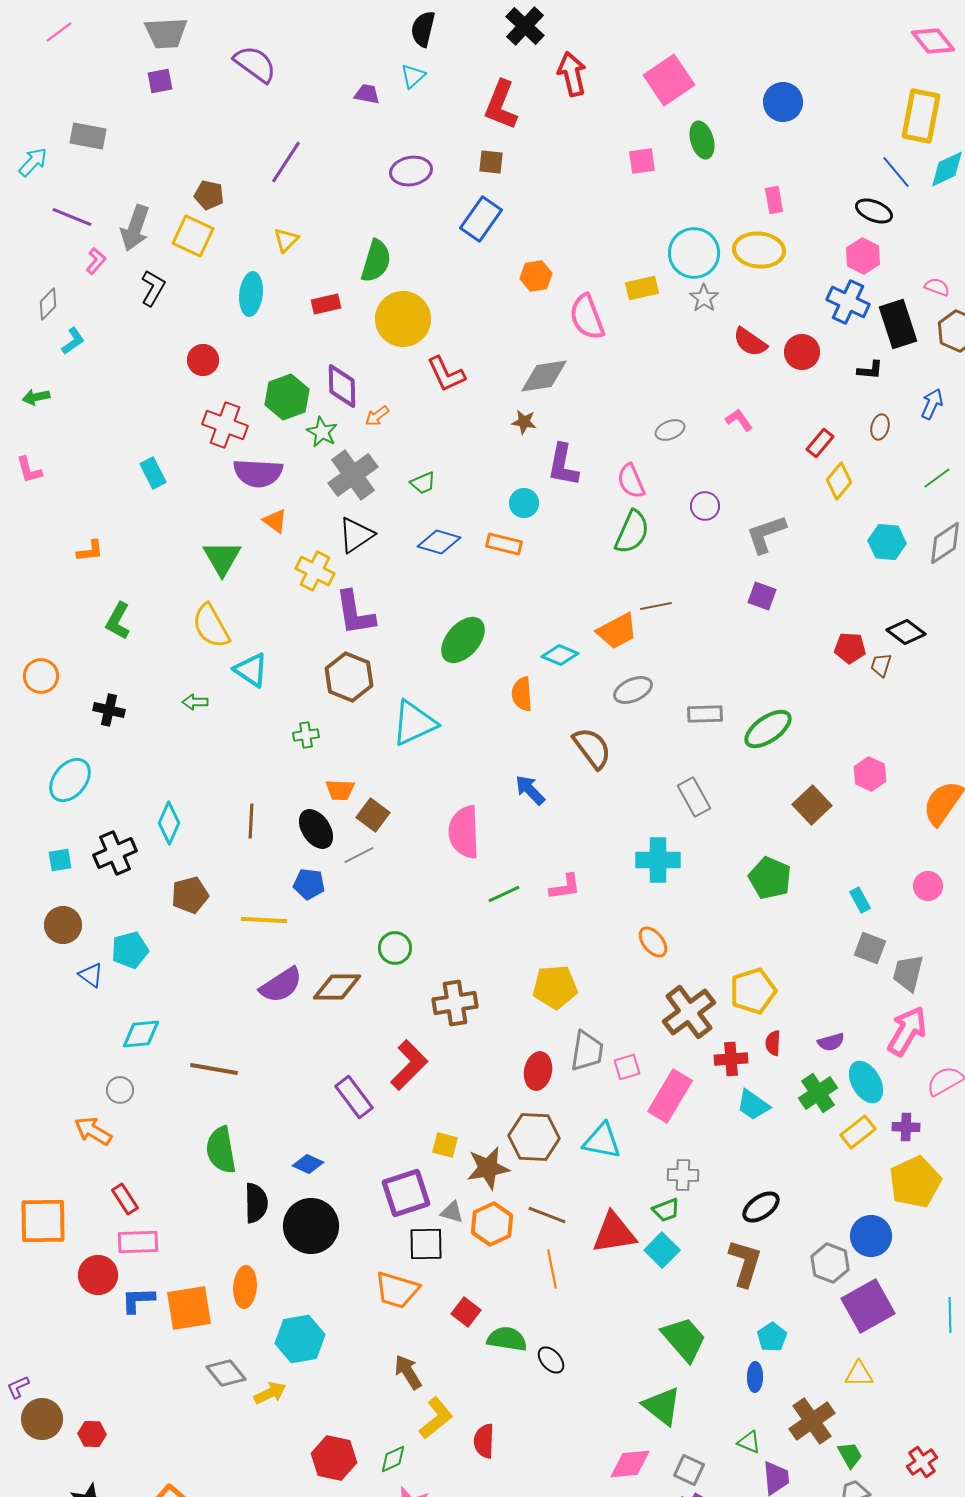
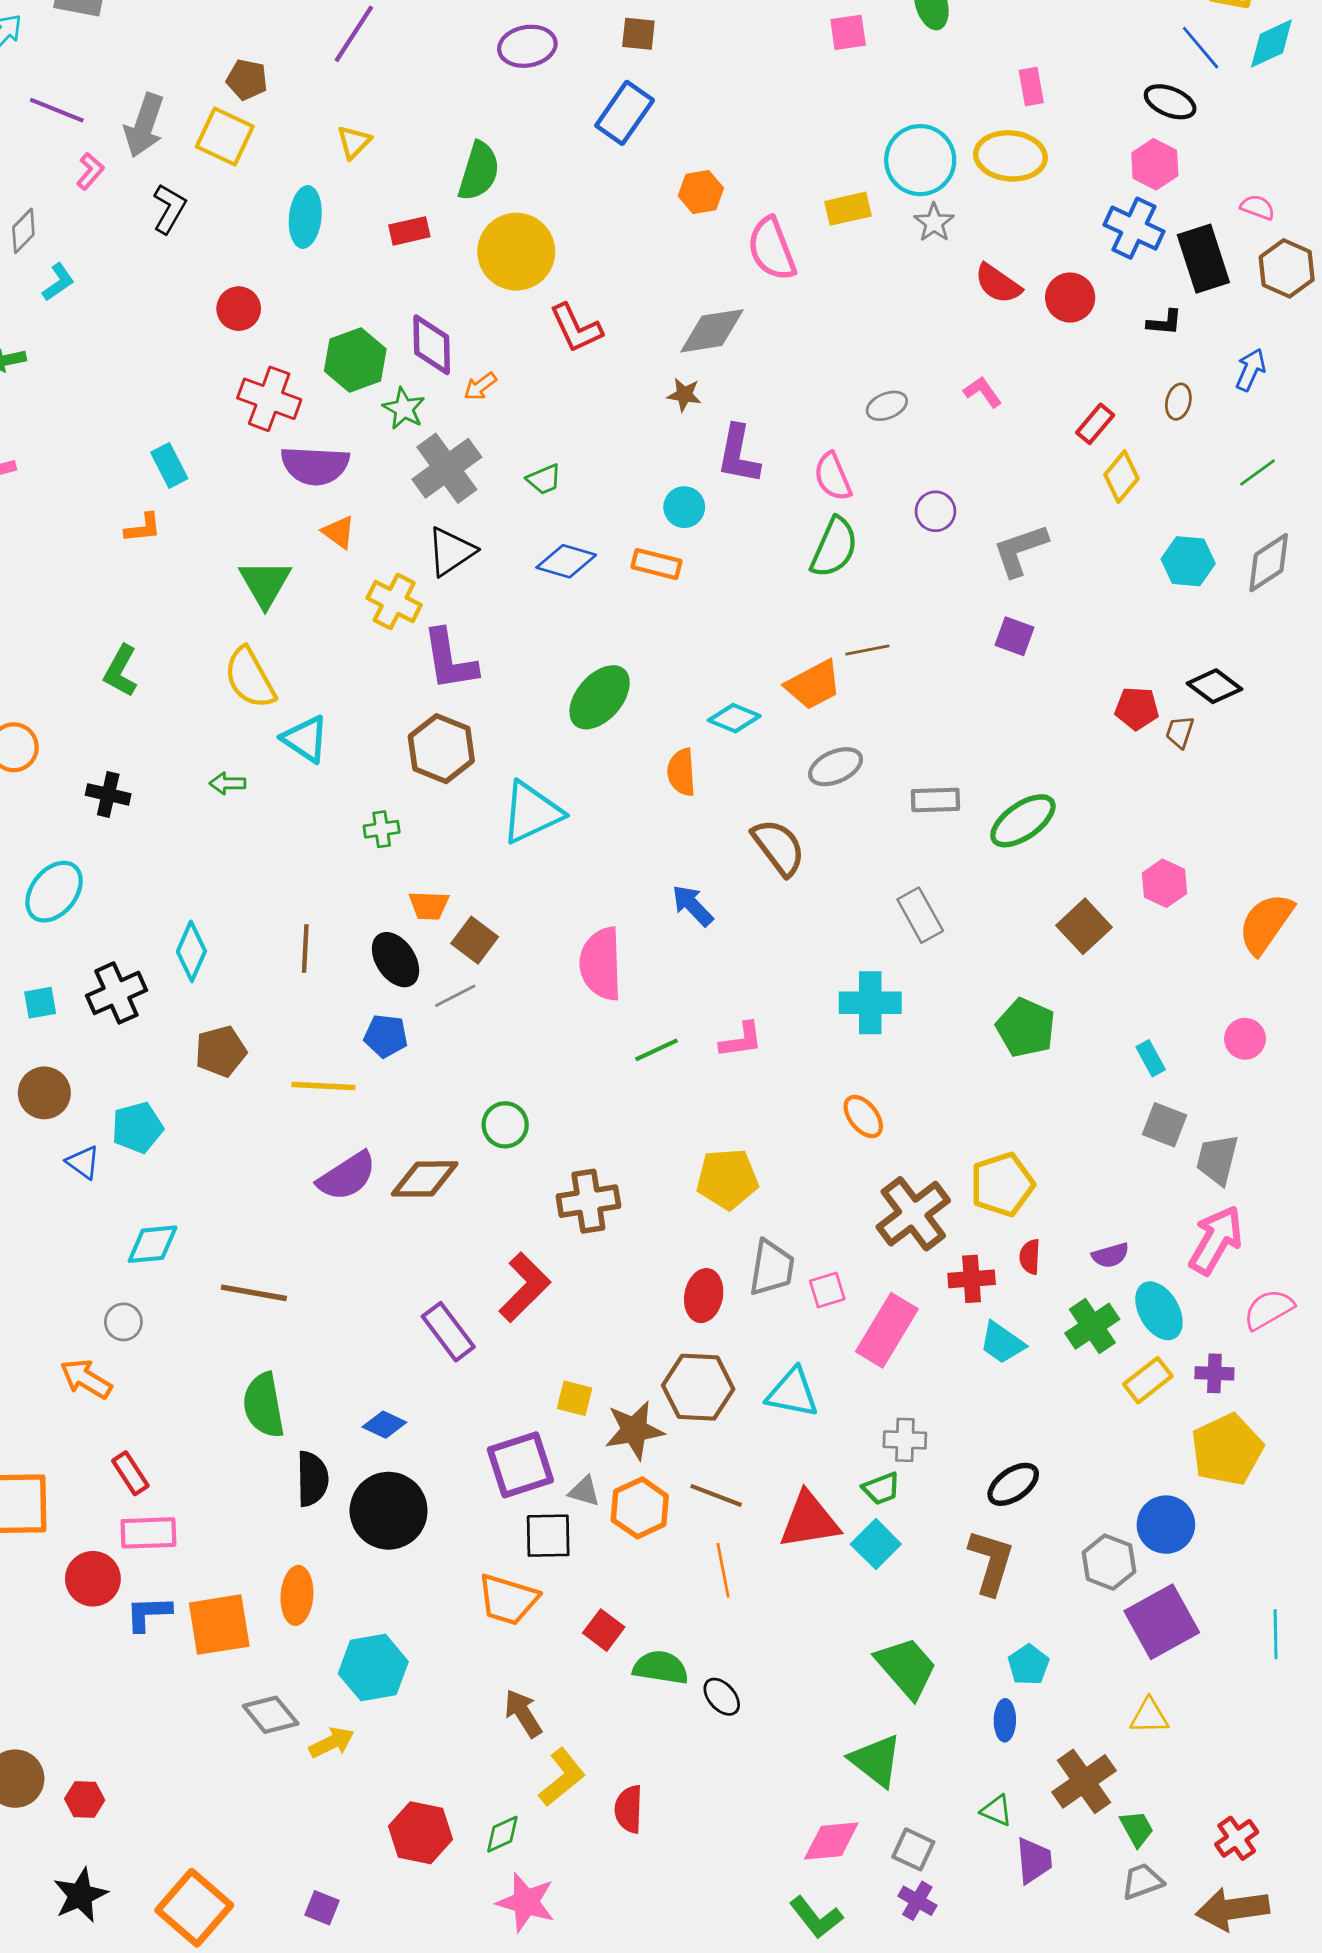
orange L-shape: (90, 551) -> (143, 528), moved

